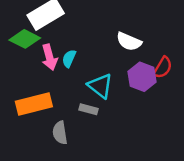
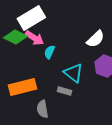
white semicircle: (129, 42) -> (95, 39), turned -66
pink arrow: (49, 57) -> (34, 38), moved, turned -42

